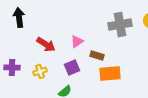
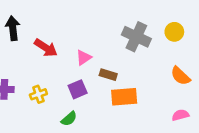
gray cross: (120, 24) -> (136, 37), turned 35
red arrow: (46, 44) -> (46, 48), moved

